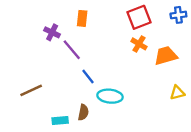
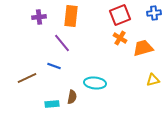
orange rectangle: (82, 18) -> (71, 16), size x1.5
purple cross: (52, 32) -> (39, 17), moved, turned -32
blue line: (88, 76) -> (54, 66), moved, turned -32

